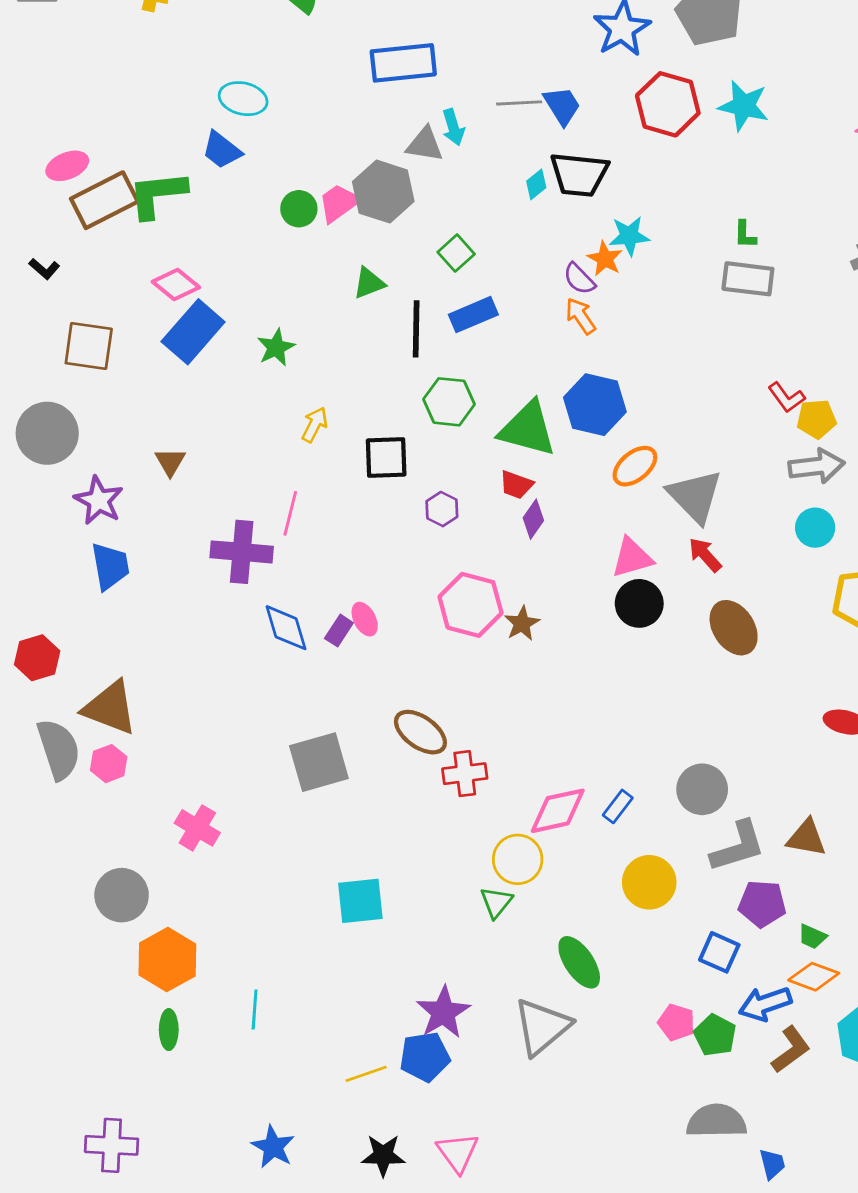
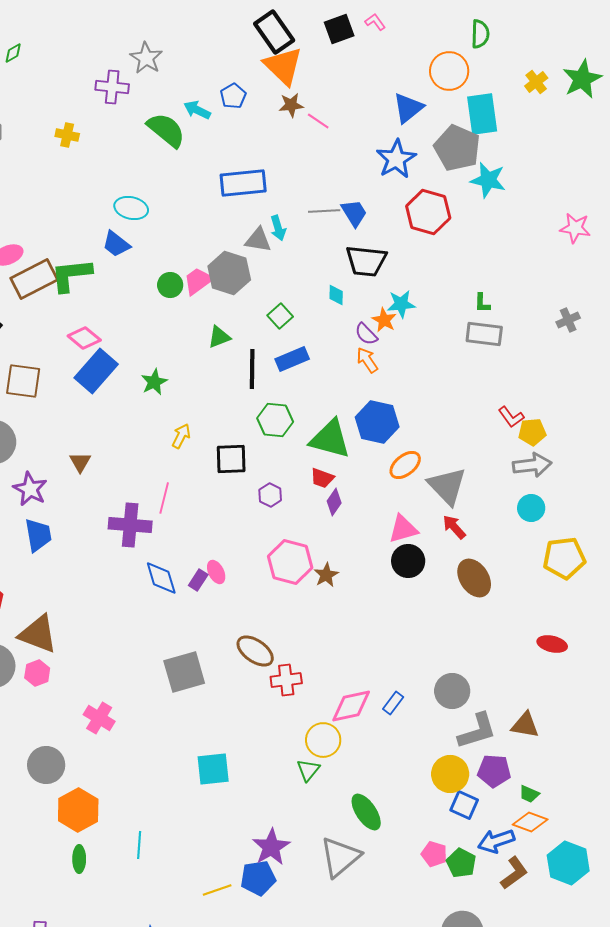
cyan star: (744, 106) -> (488, 180), moved
cyan diamond: (536, 184) -> (336, 295), moved, turned -50
yellow circle: (649, 882) -> (450, 774), moved

